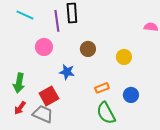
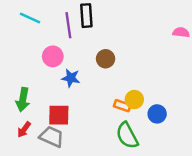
yellow circle: (124, 57) -> (134, 100), moved
blue star: (67, 72) -> (71, 78), moved
orange rectangle: (102, 88) -> (122, 106), turned 40
red square: (49, 96) -> (59, 115), turned 30

